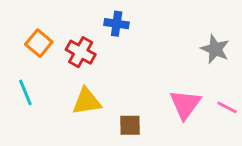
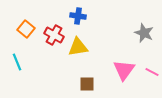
yellow triangle: (87, 101) -> (78, 47), moved

